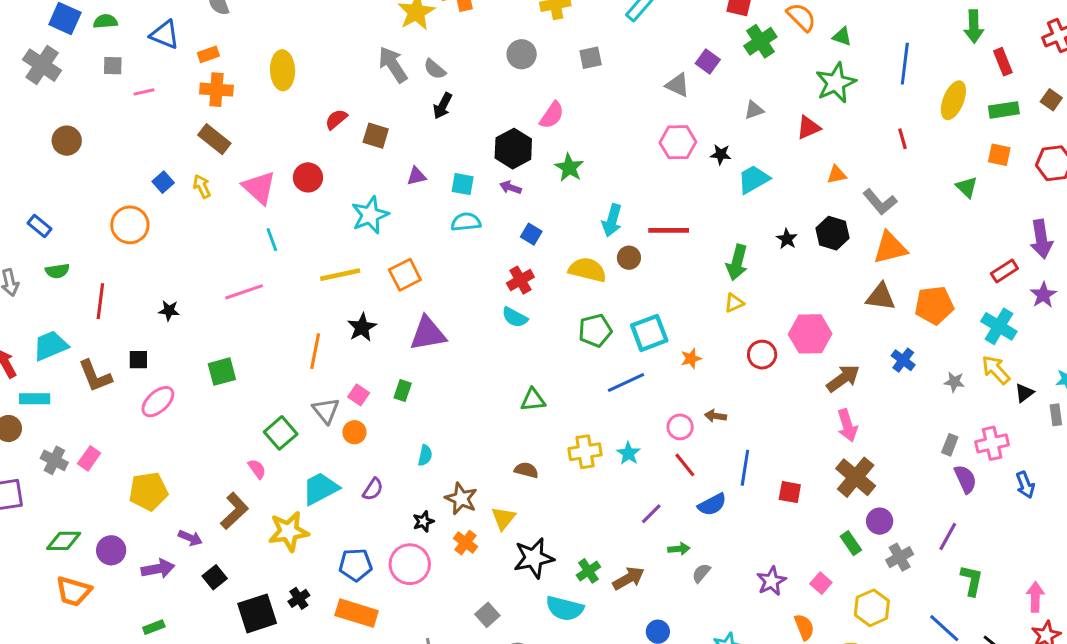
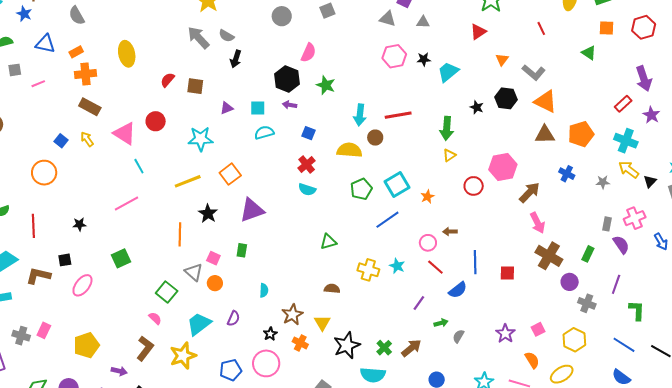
gray triangle: (754, 110) -> (423, 22), moved, turned 32
orange triangle: (837, 175) -> (502, 60), turned -32
cyan star: (370, 215) -> (201, 139), turned 30
orange triangle: (890, 248) -> (546, 101), turned 50
brown L-shape: (95, 376) -> (38, 276), turned 135
yellow cross: (585, 452) -> (368, 270), turned 35
brown star: (461, 499) -> (292, 315), turned 30
green rectangle: (851, 543) -> (588, 254), moved, turned 70
gray cross: (900, 557) -> (587, 303), turned -30
pink square: (821, 583) -> (538, 329), turned 32

